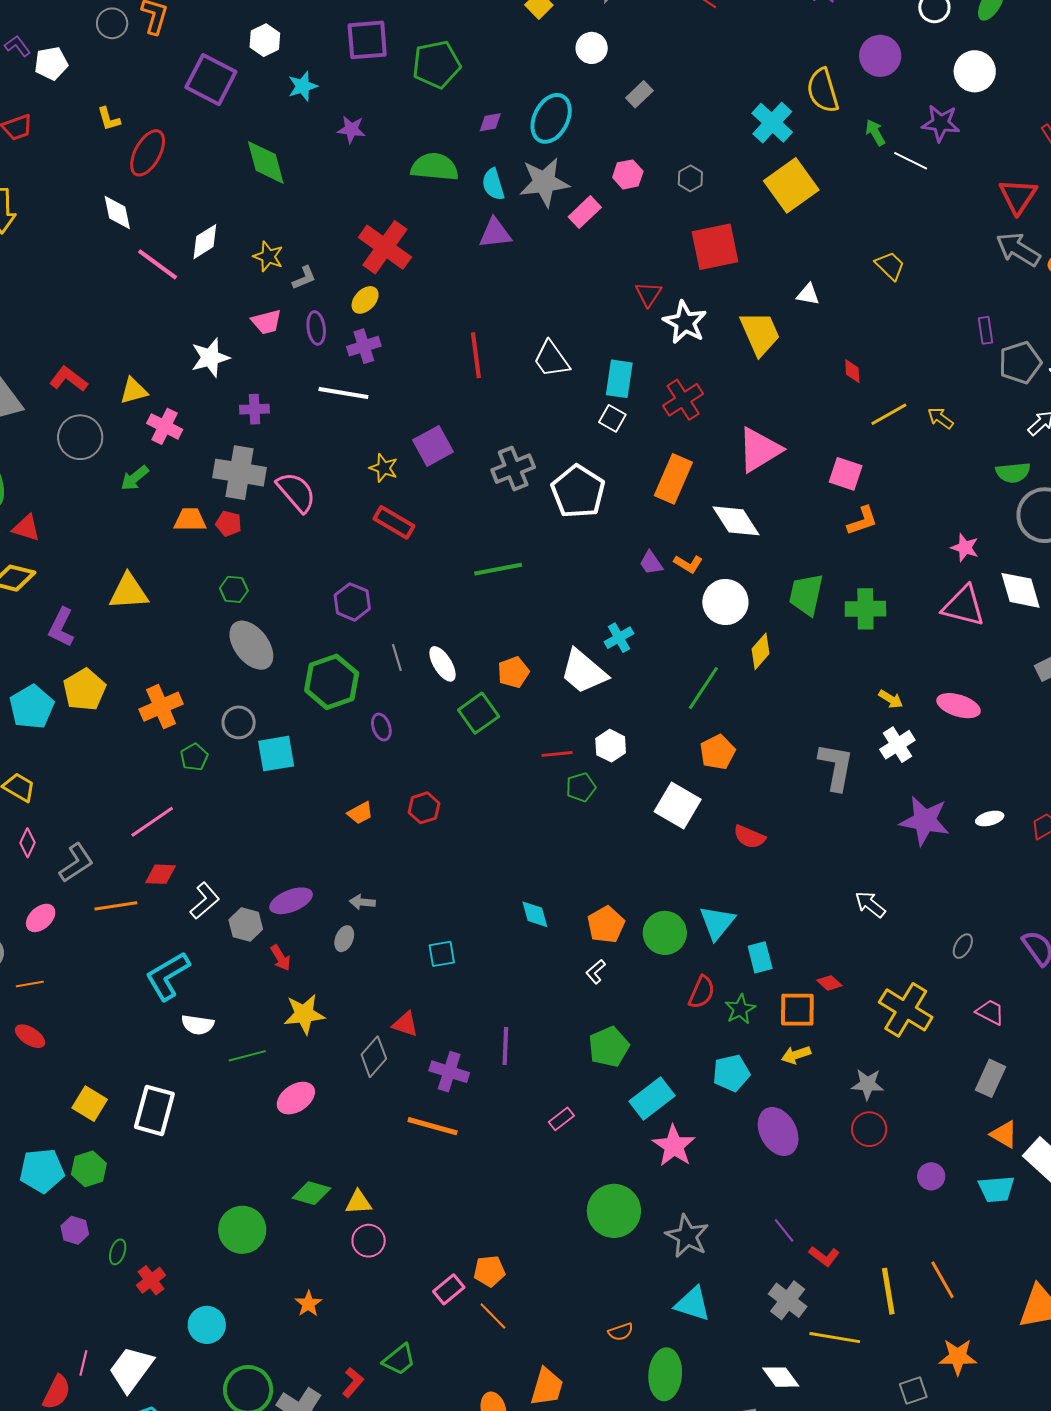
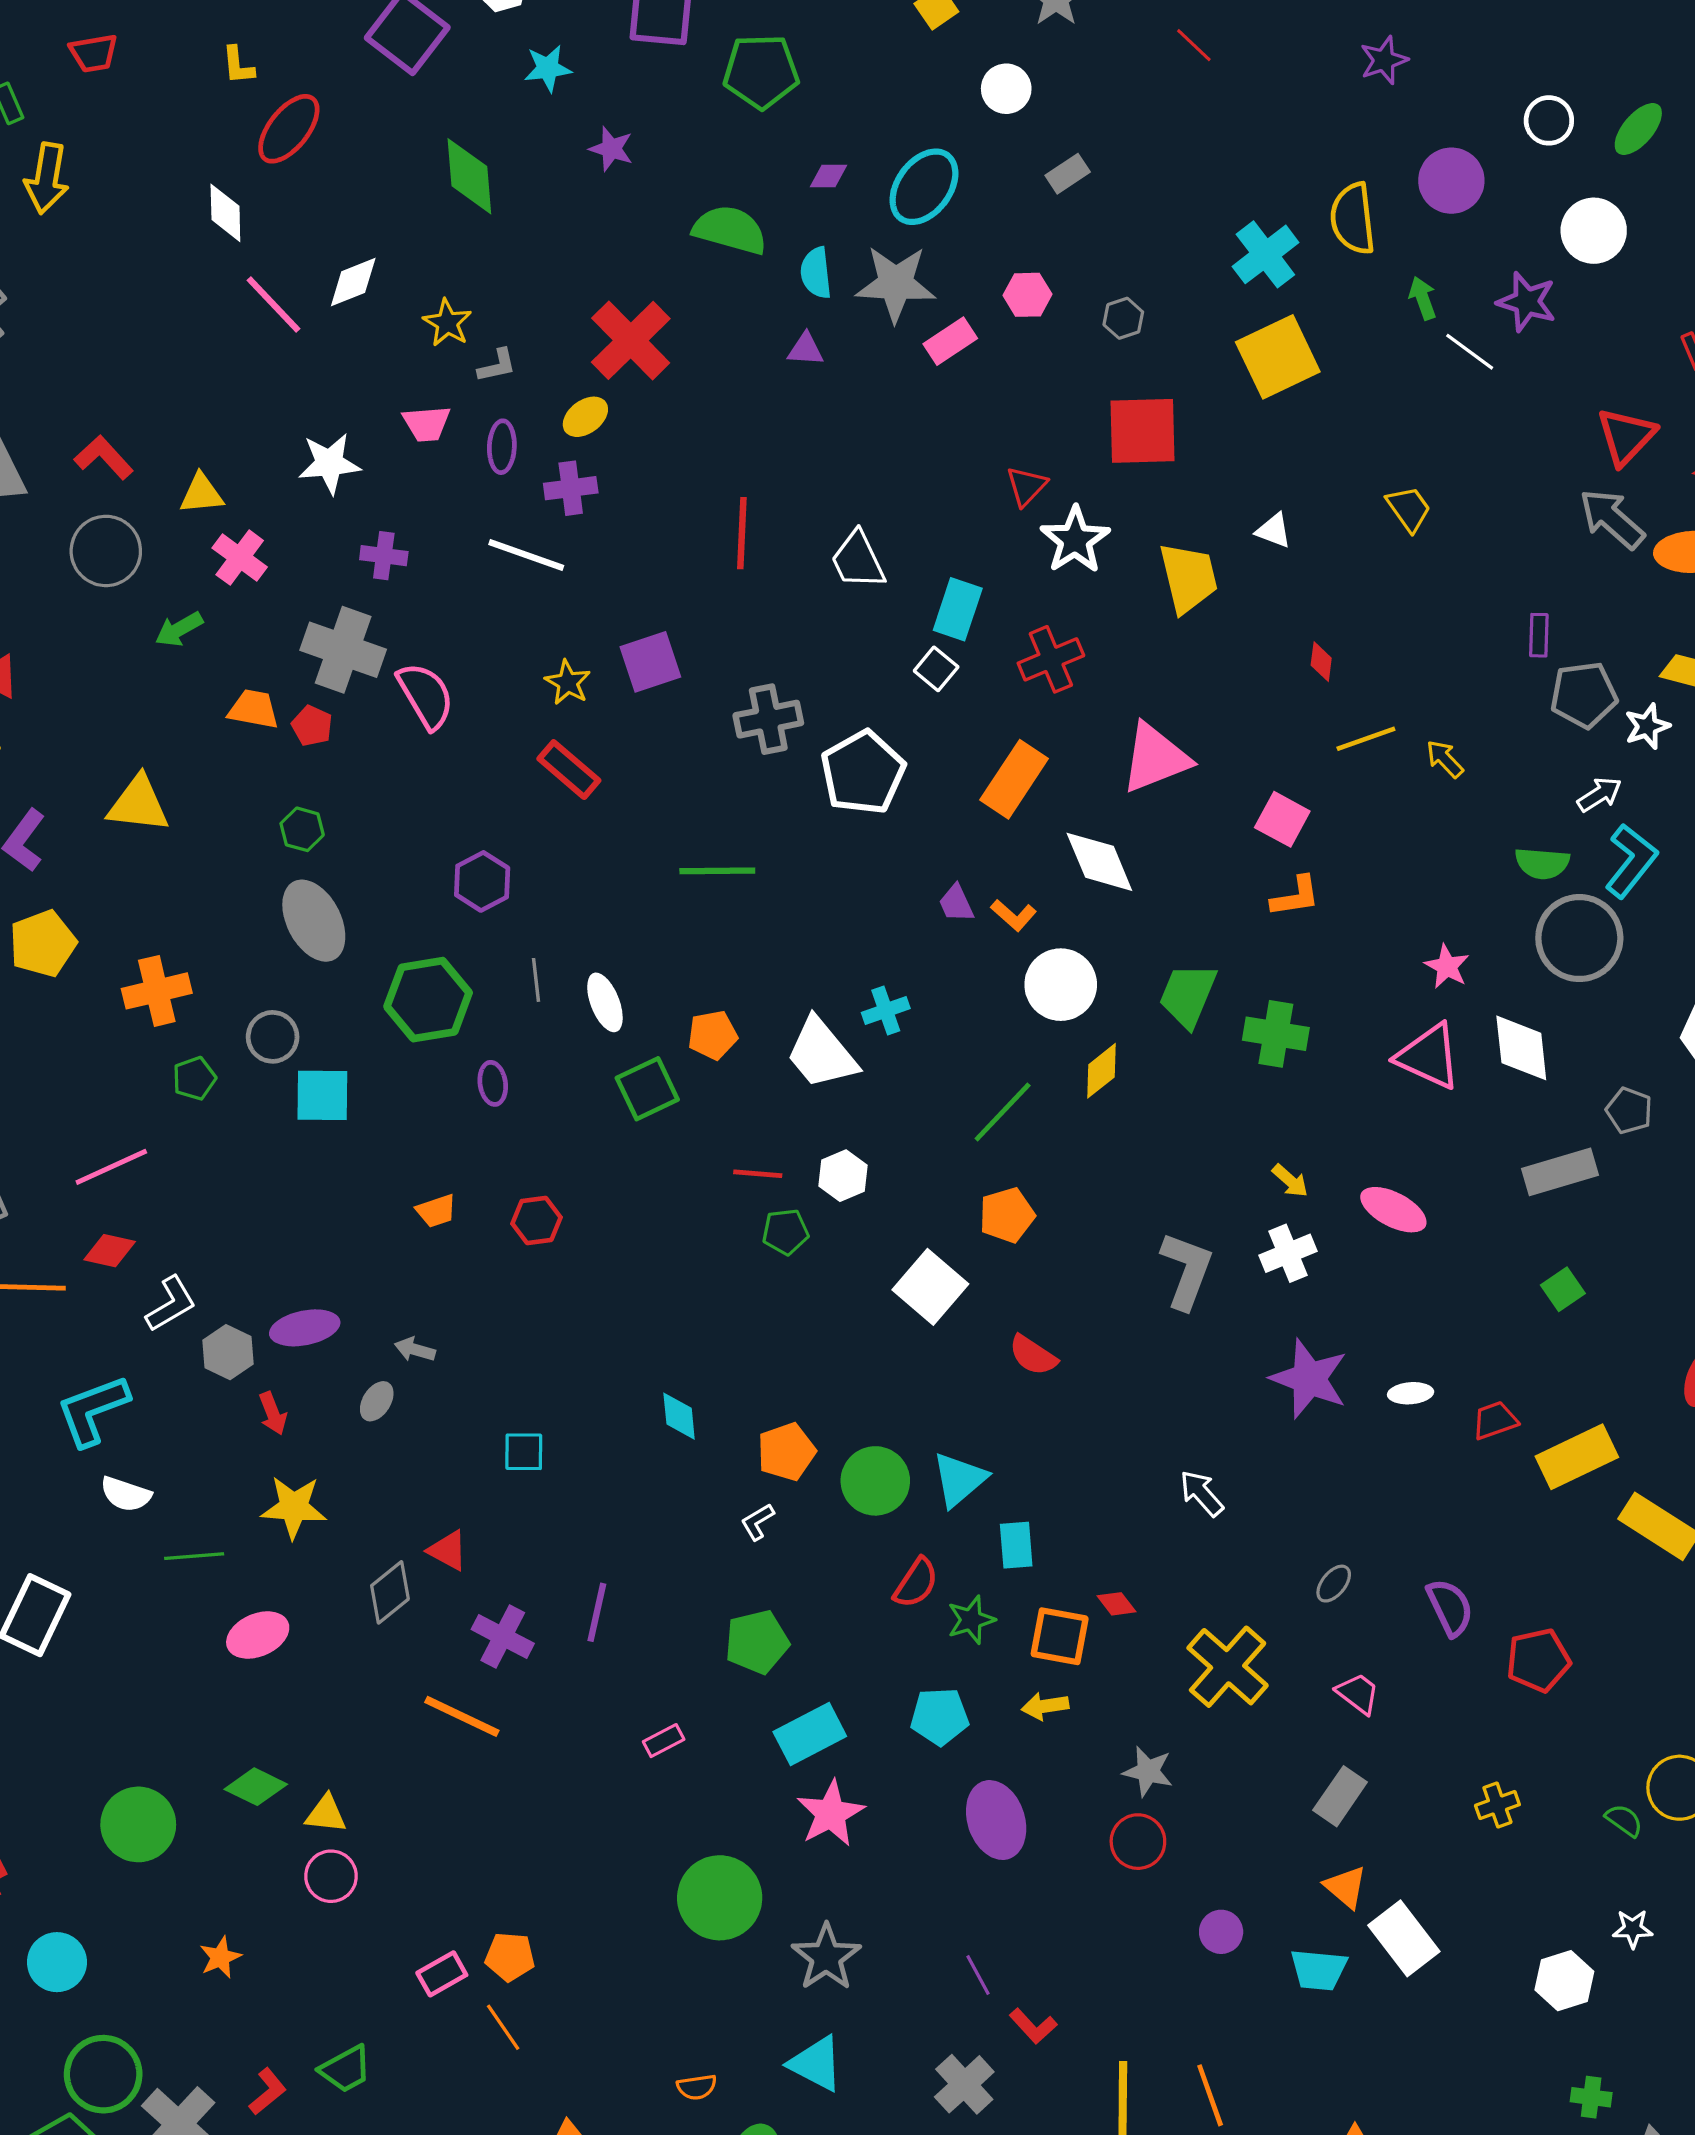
purple triangle: (495, 233) -> (805, 349), size x0.7

